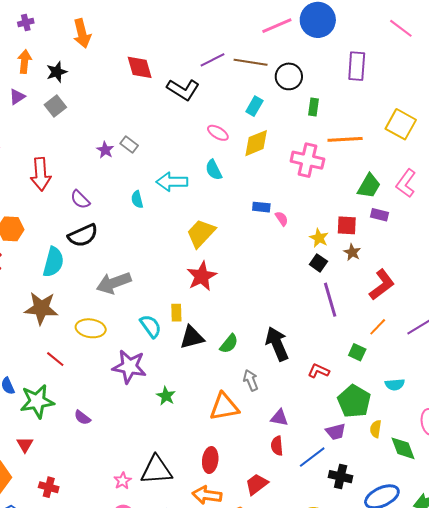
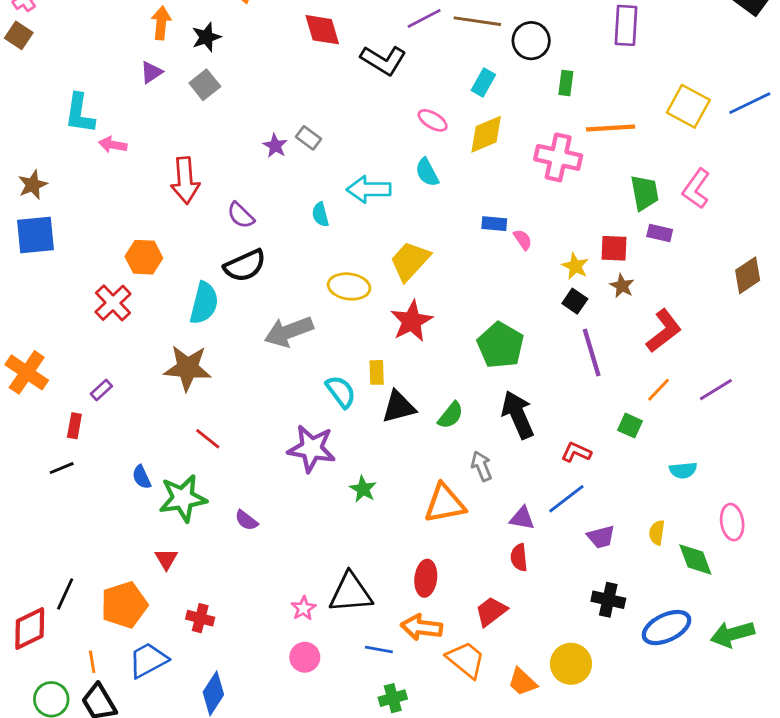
green trapezoid: (369, 186) -> (645, 193), turned -40
yellow ellipse: (91, 328) -> (349, 286), moved
green pentagon: (354, 401) -> (500, 345), moved
blue line: (312, 457) -> (566, 499), moved

